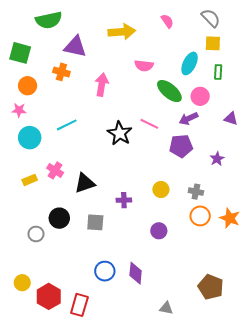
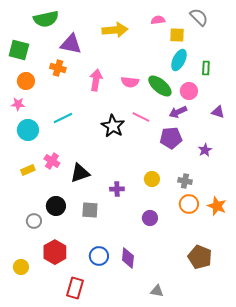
pink semicircle: (167, 21) -> (158, 20), turned -64
yellow square: (213, 43) -> (177, 35), moved
pink semicircle: (144, 66) -> (130, 82), moved
brown pentagon: (211, 287) -> (200, 257), moved
red hexagon: (49, 296) -> (55, 252), moved

